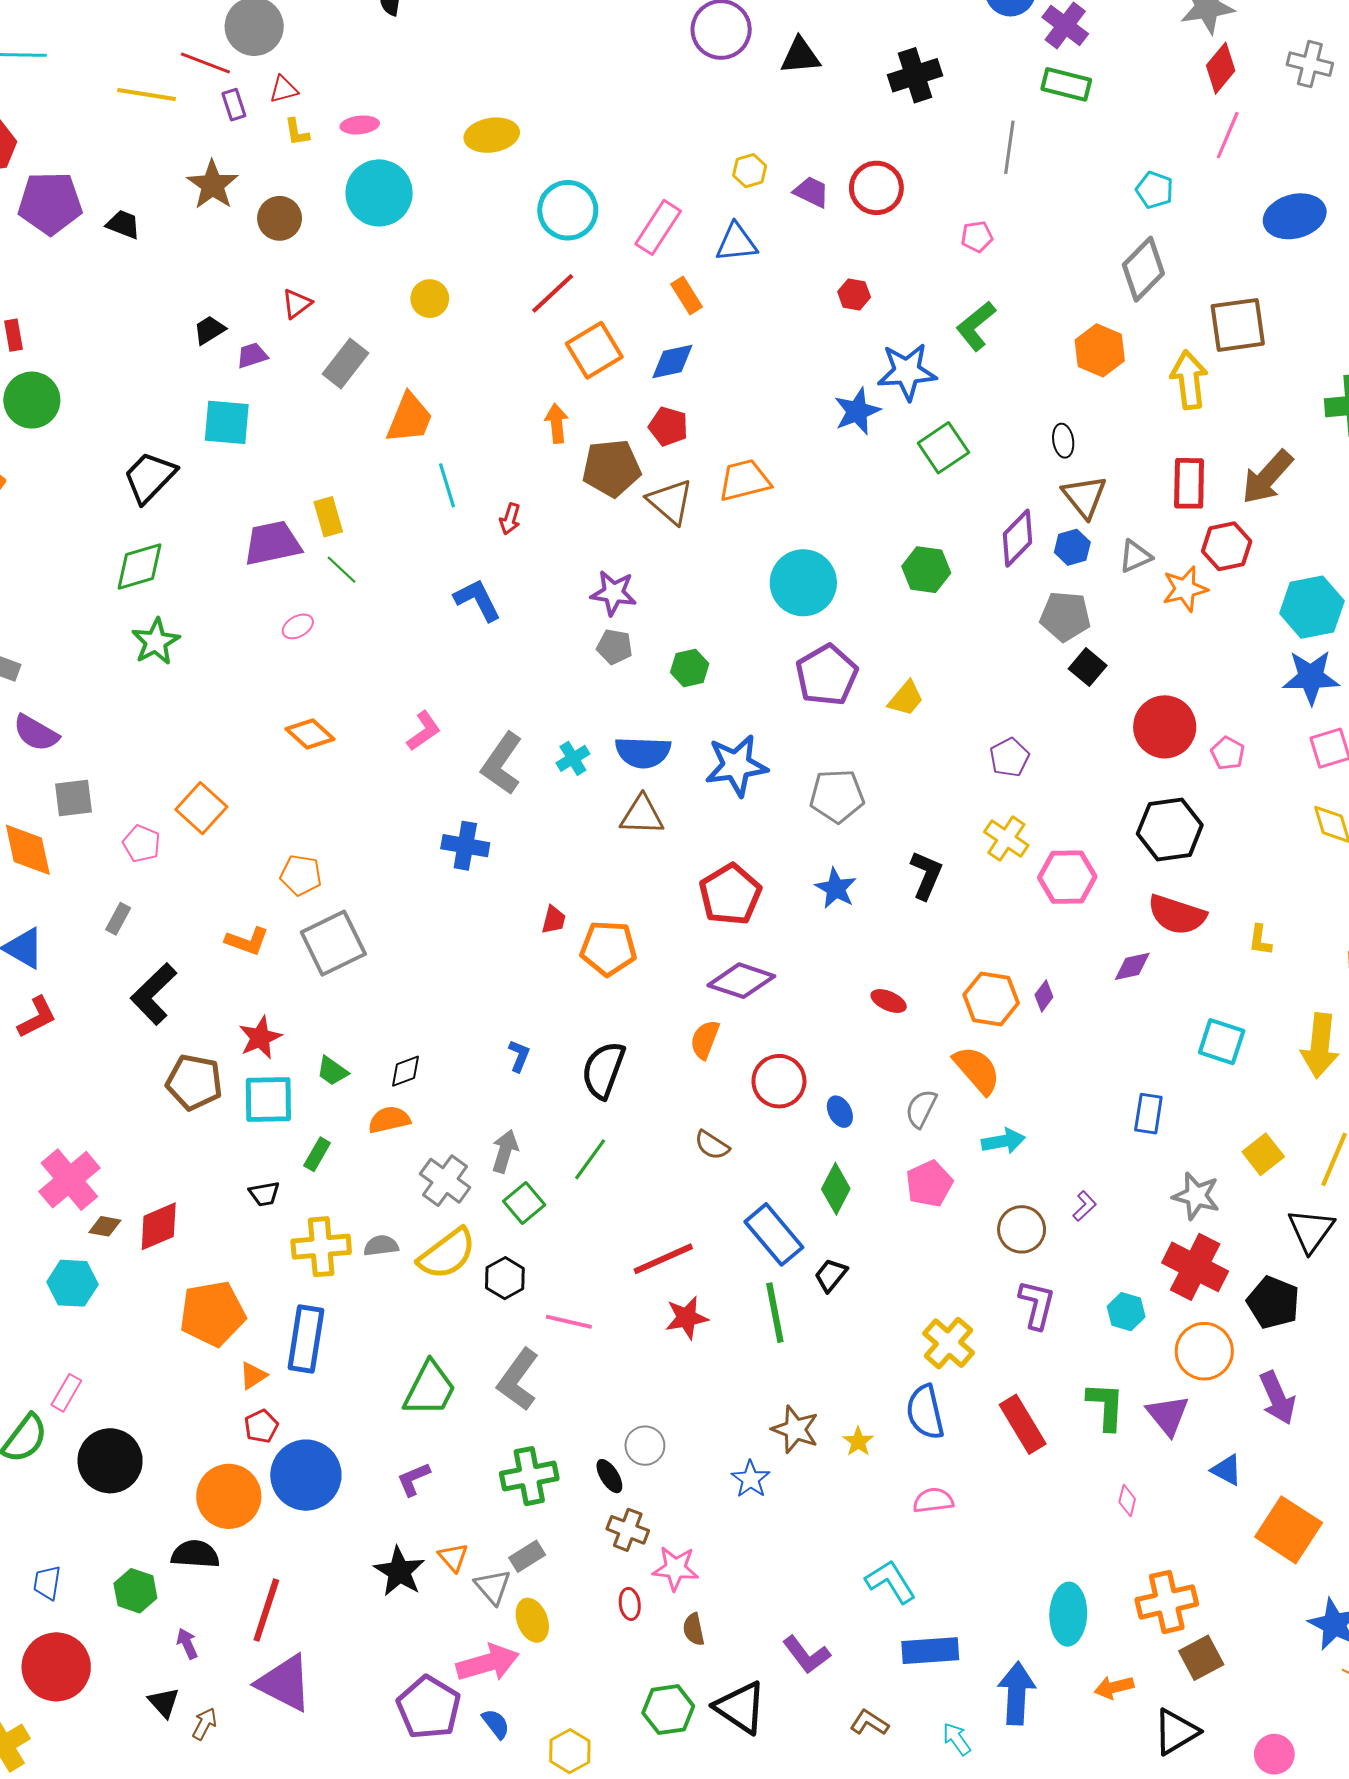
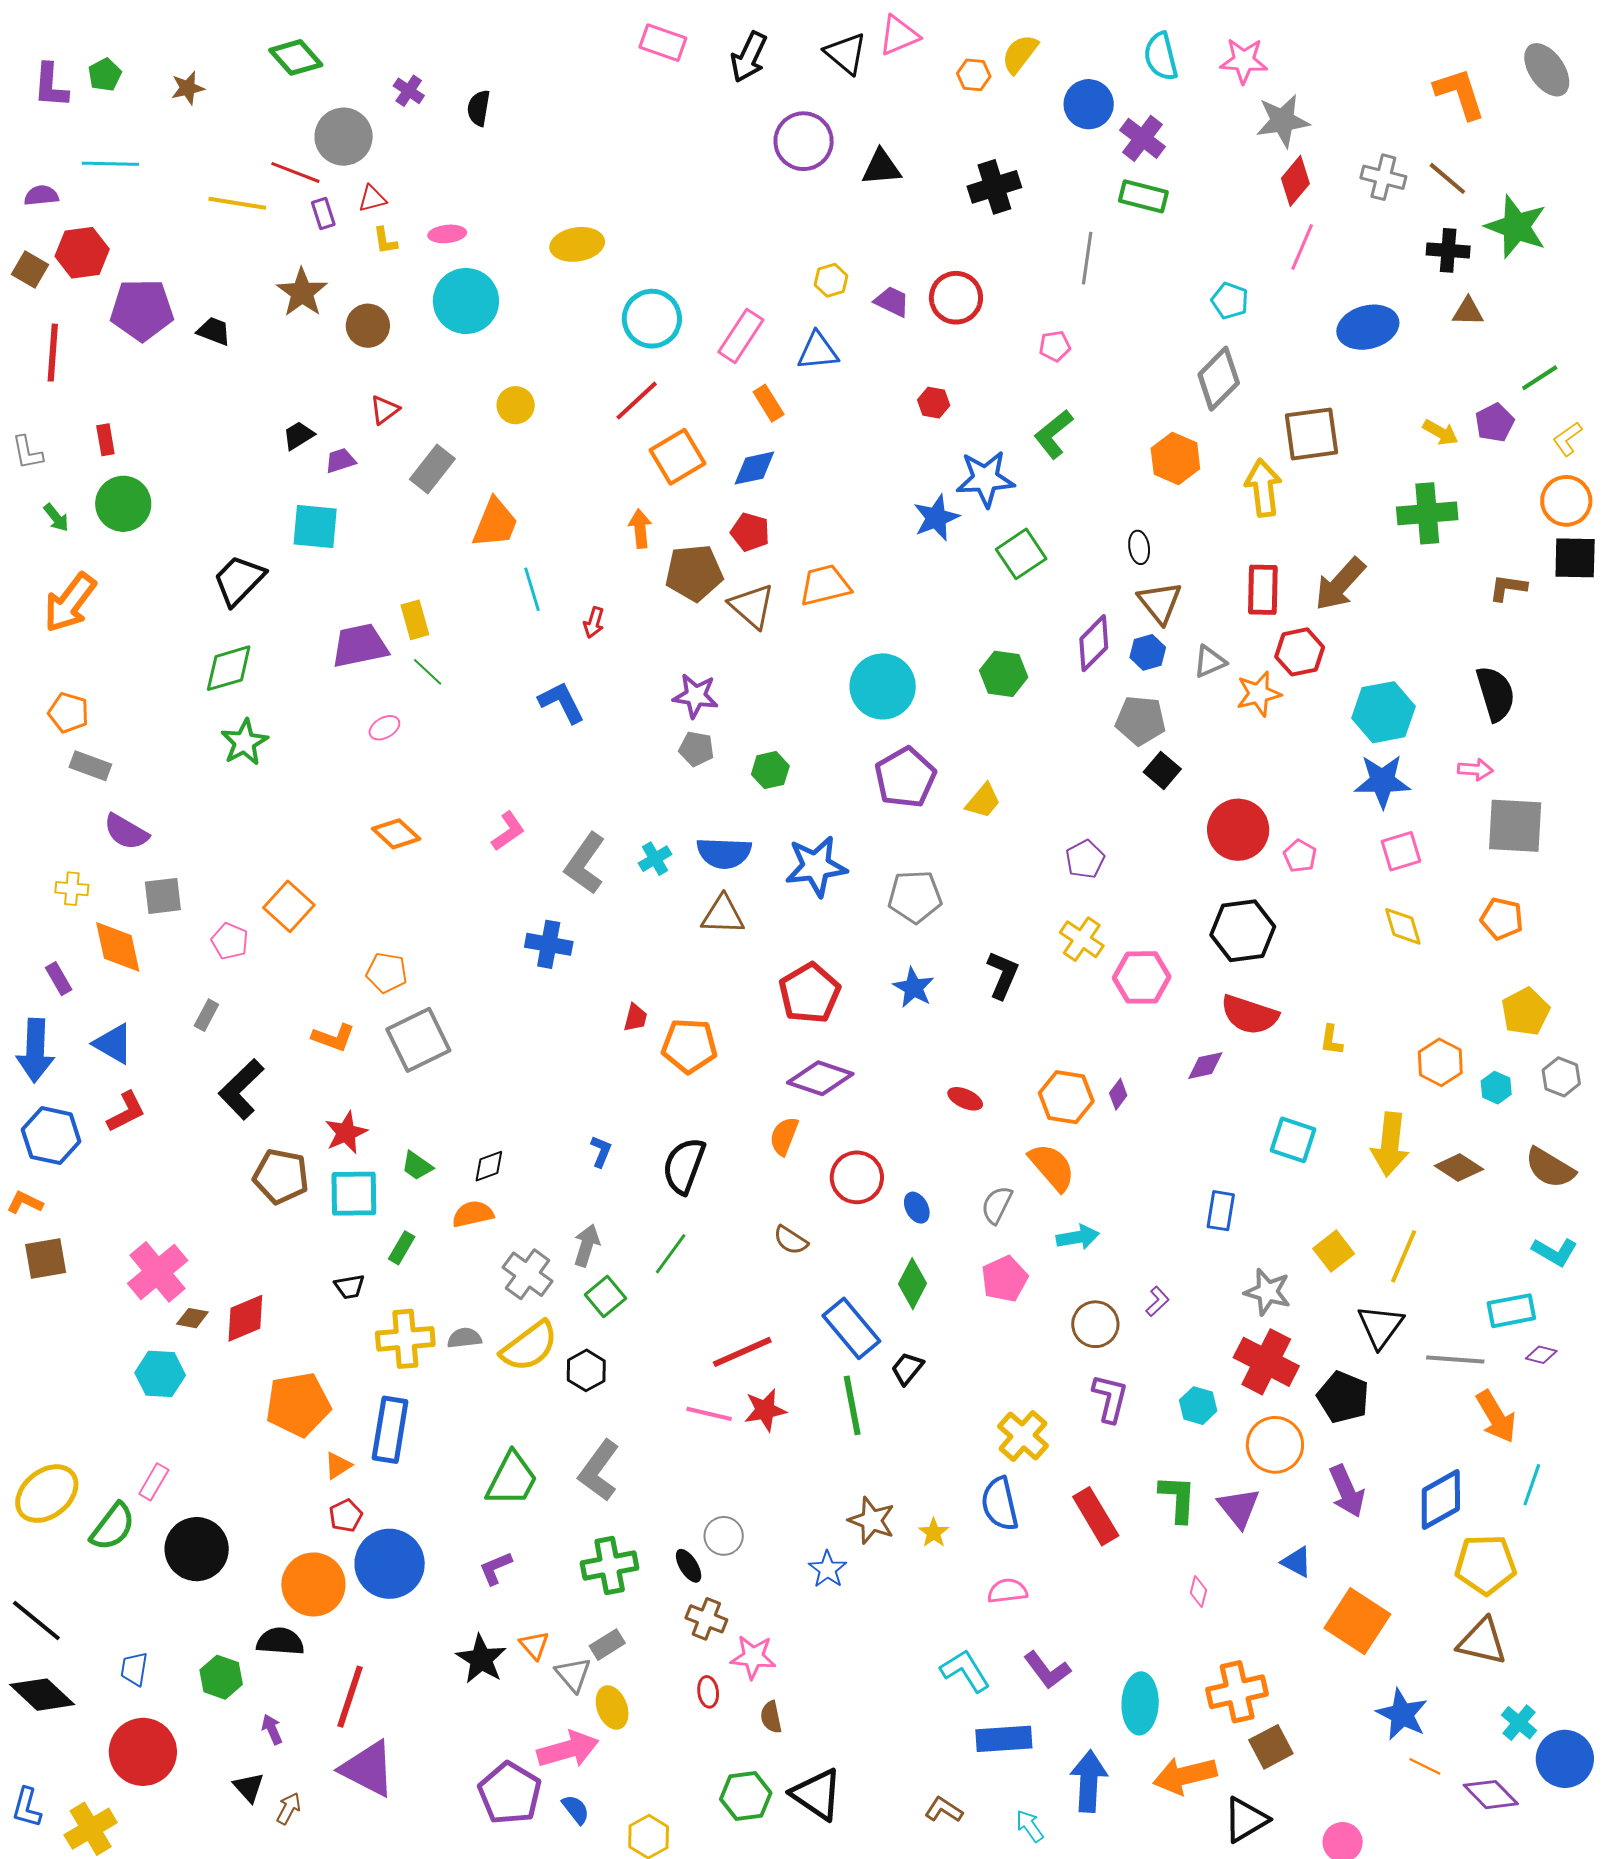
pink line: (569, 1322) -> (709, 1414), moved
purple L-shape: (806, 1655) -> (1047, 1670), moved
orange arrow: (1114, 1687) -> (1185, 1776), size x1.6

